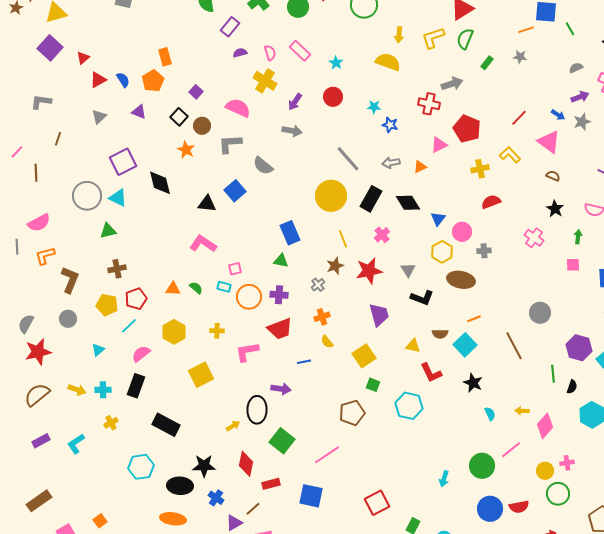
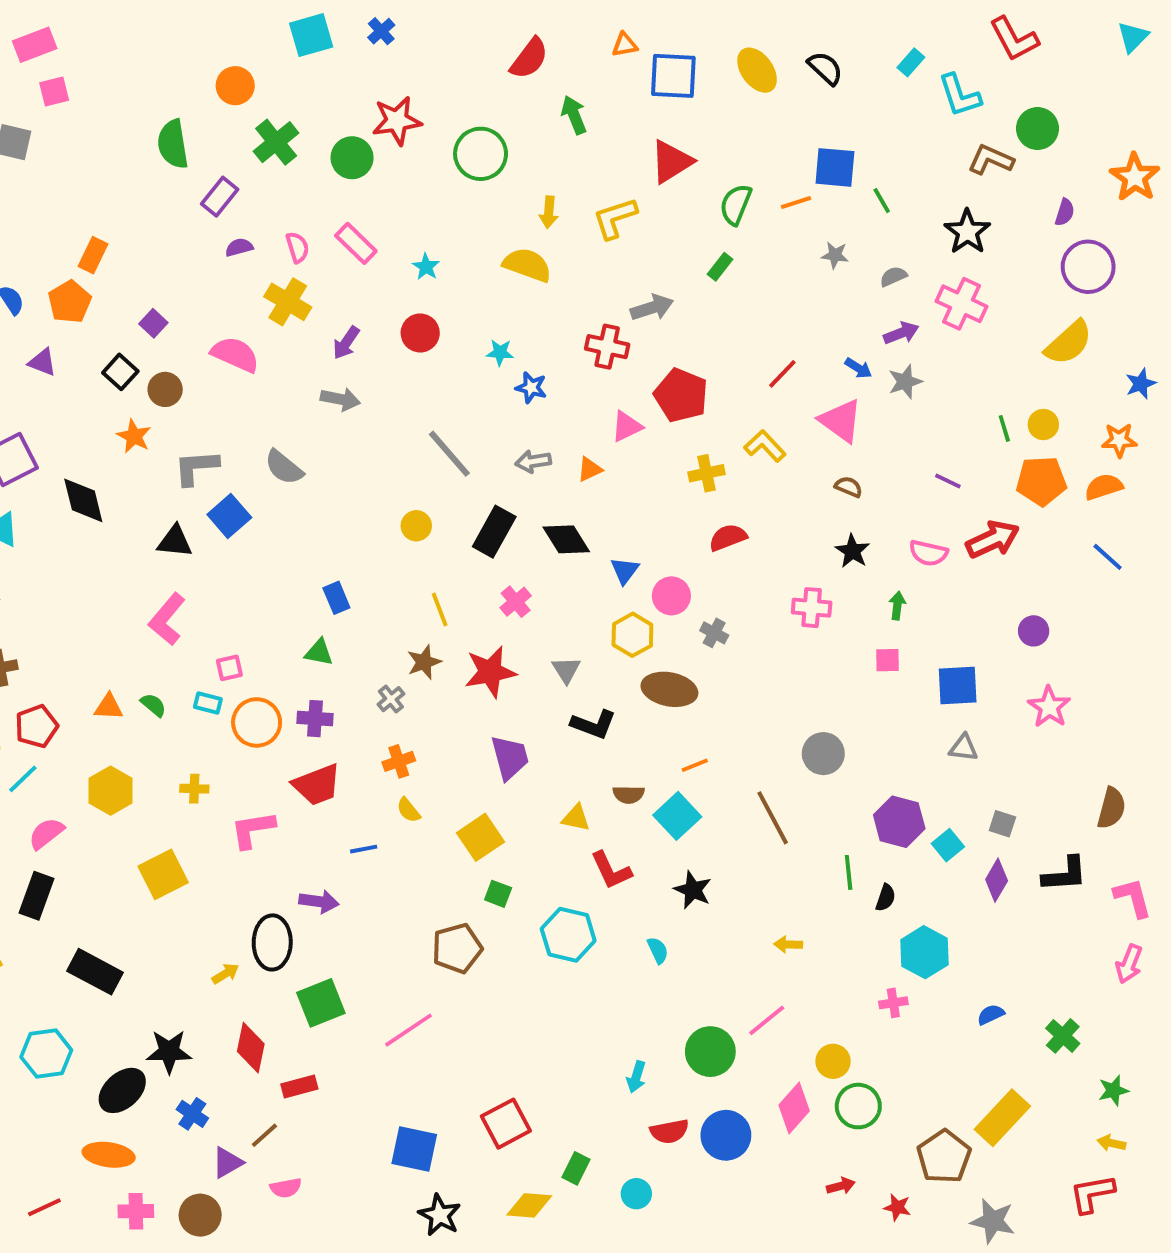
green semicircle: (465, 39) -> (736, 204), moved
orange rectangle: (165, 57) -> (93, 255), turned 42
gray star: (520, 57) -> (835, 255), moved
gray L-shape: (230, 144) -> (196, 467), moved
yellow circle: (331, 196) -> (416, 526), size x0.5
blue rectangle: (290, 233) -> (336, 598), size x0.7
pink cross: (534, 238) -> (812, 608), turned -30
pink L-shape: (203, 244) -> (167, 619), turned -84
gray cross: (484, 251) -> (714, 633), turned 32
cyan semicircle: (490, 414) -> (658, 950), moved
pink diamond: (545, 426) -> (794, 1108), moved
green square: (282, 441) -> (321, 1003), turned 30
pink cross: (567, 463) -> (893, 1003), moved
black ellipse: (180, 486) -> (122, 1090), turned -45
blue square: (311, 496) -> (414, 1149), moved
red semicircle: (519, 507) -> (669, 1131), moved

